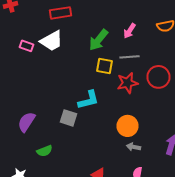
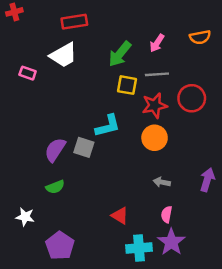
pink rectangle: (26, 46) -> (28, 73), moved
purple semicircle: (26, 122) -> (55, 150), moved
orange circle: (128, 126) -> (155, 138), moved

